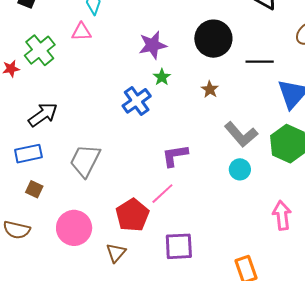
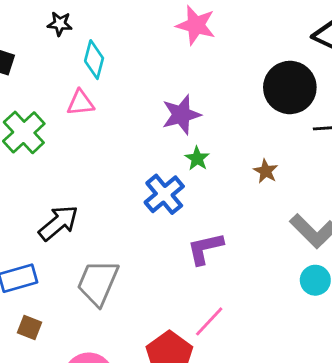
black circle: (213, 39) -> (290, 87), moved
black arrow: (43, 115) -> (58, 223), moved
purple L-shape: (175, 156) -> (205, 248), moved

